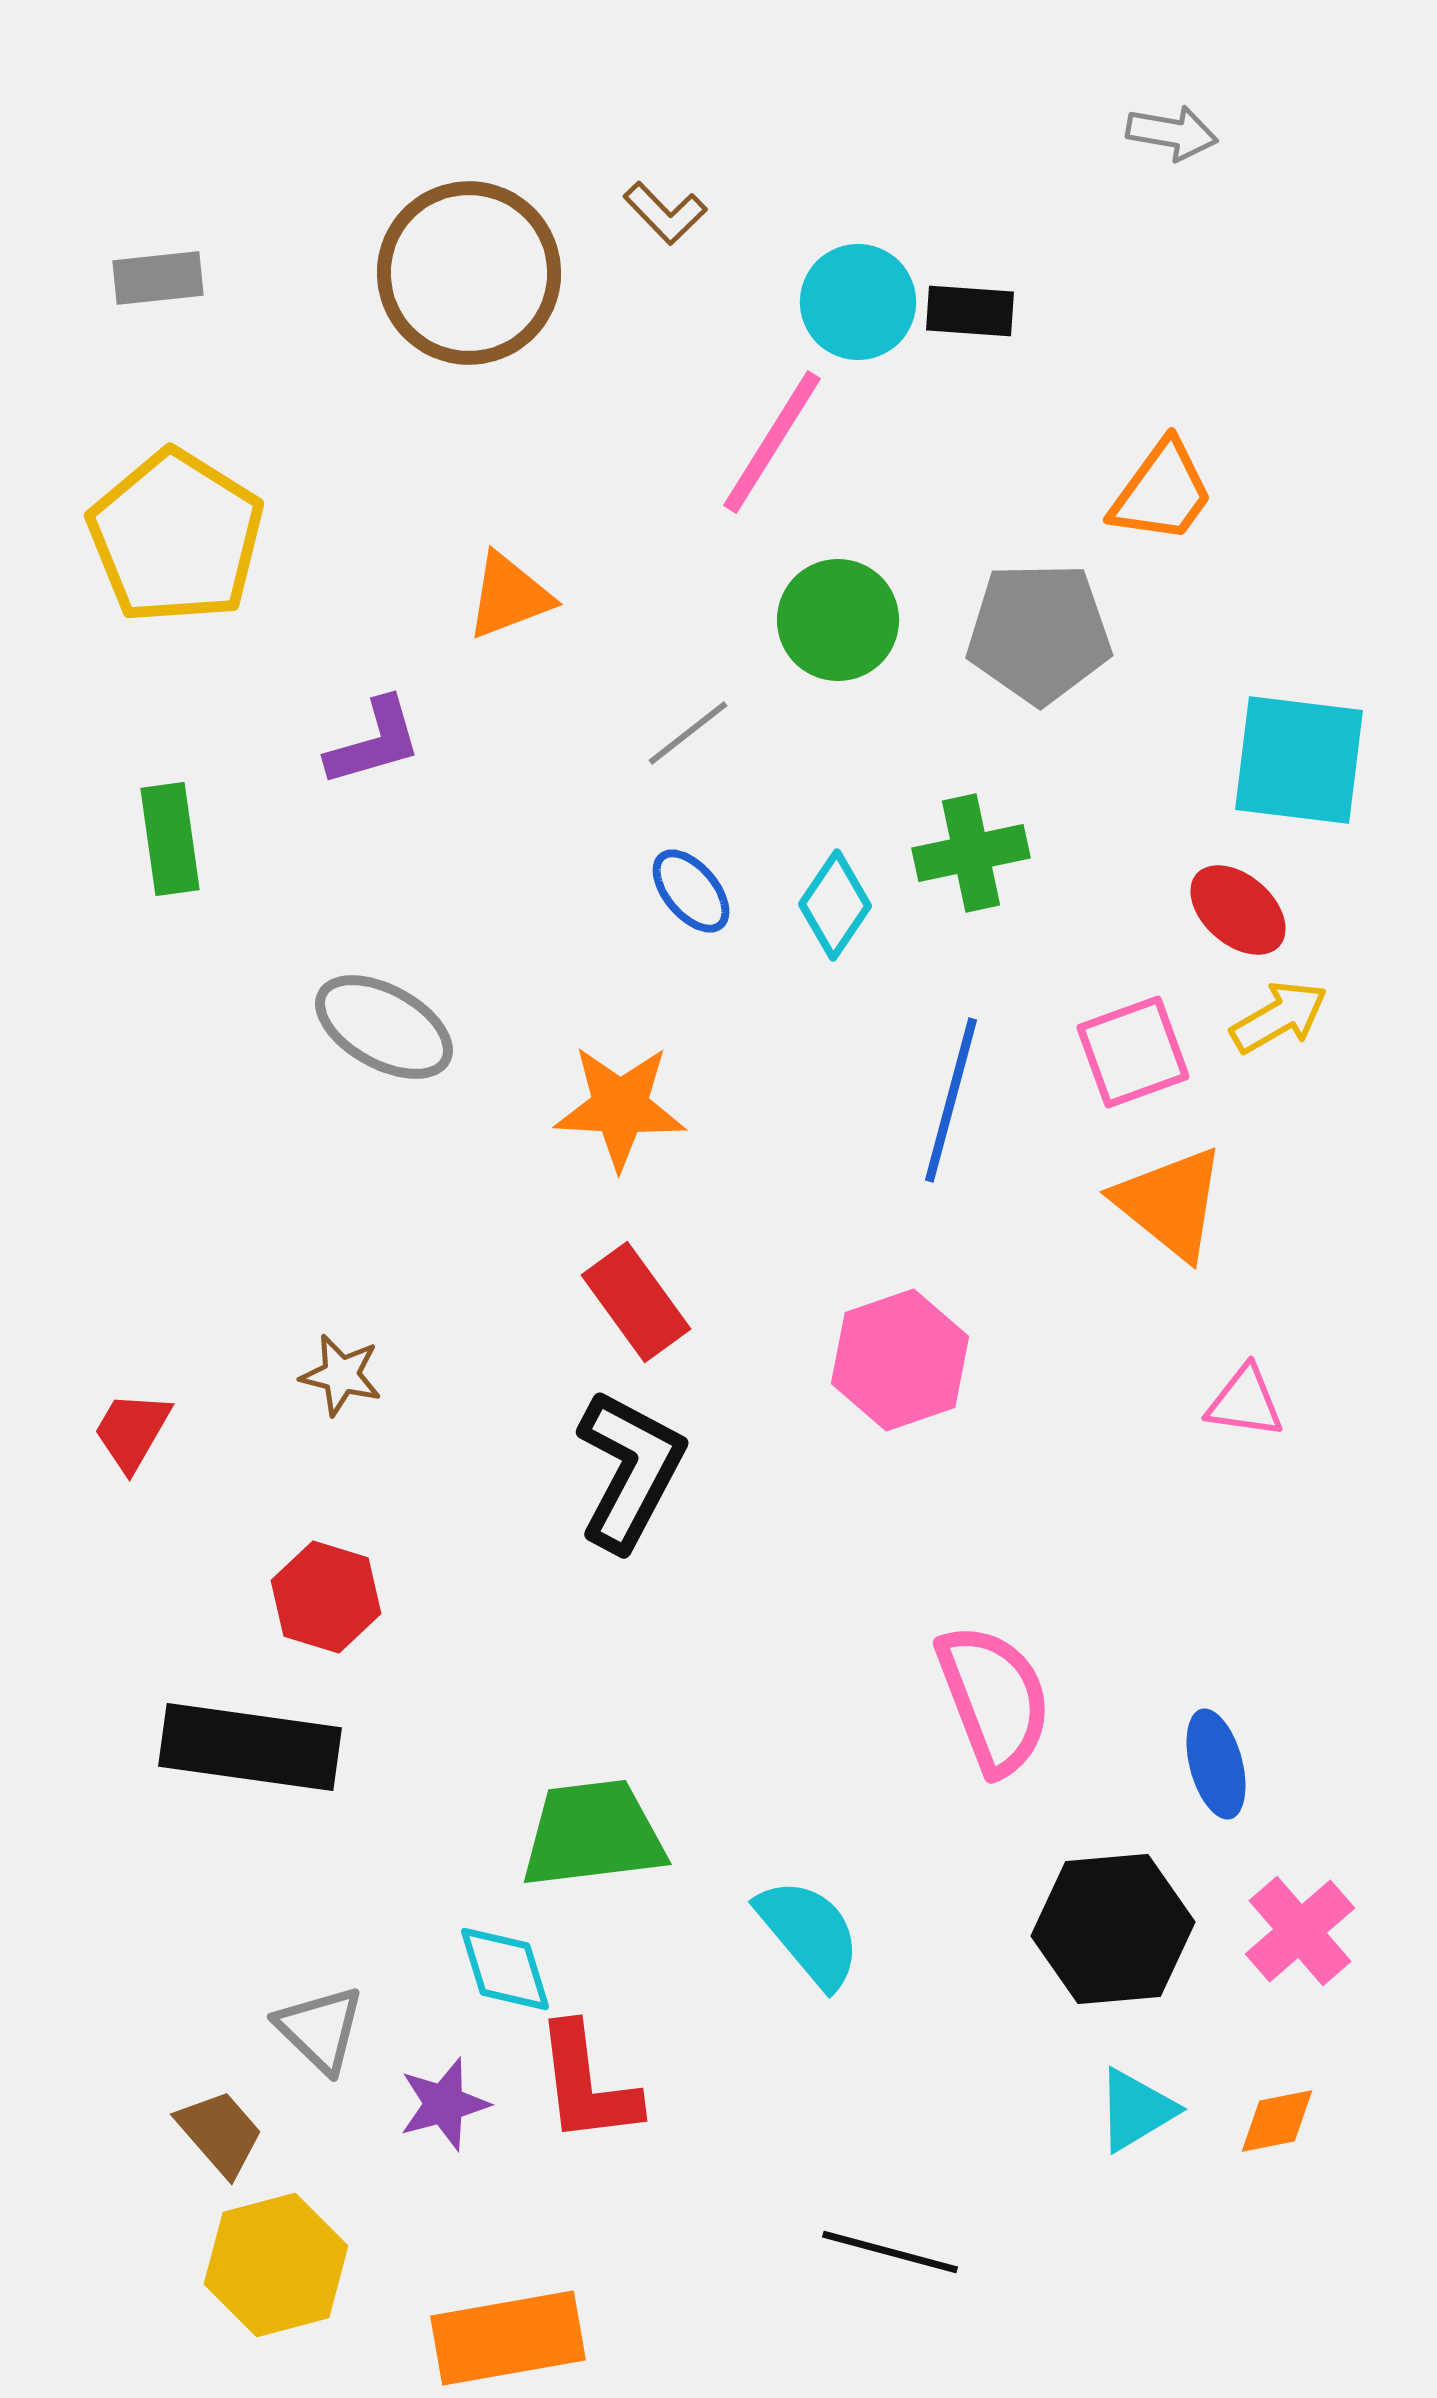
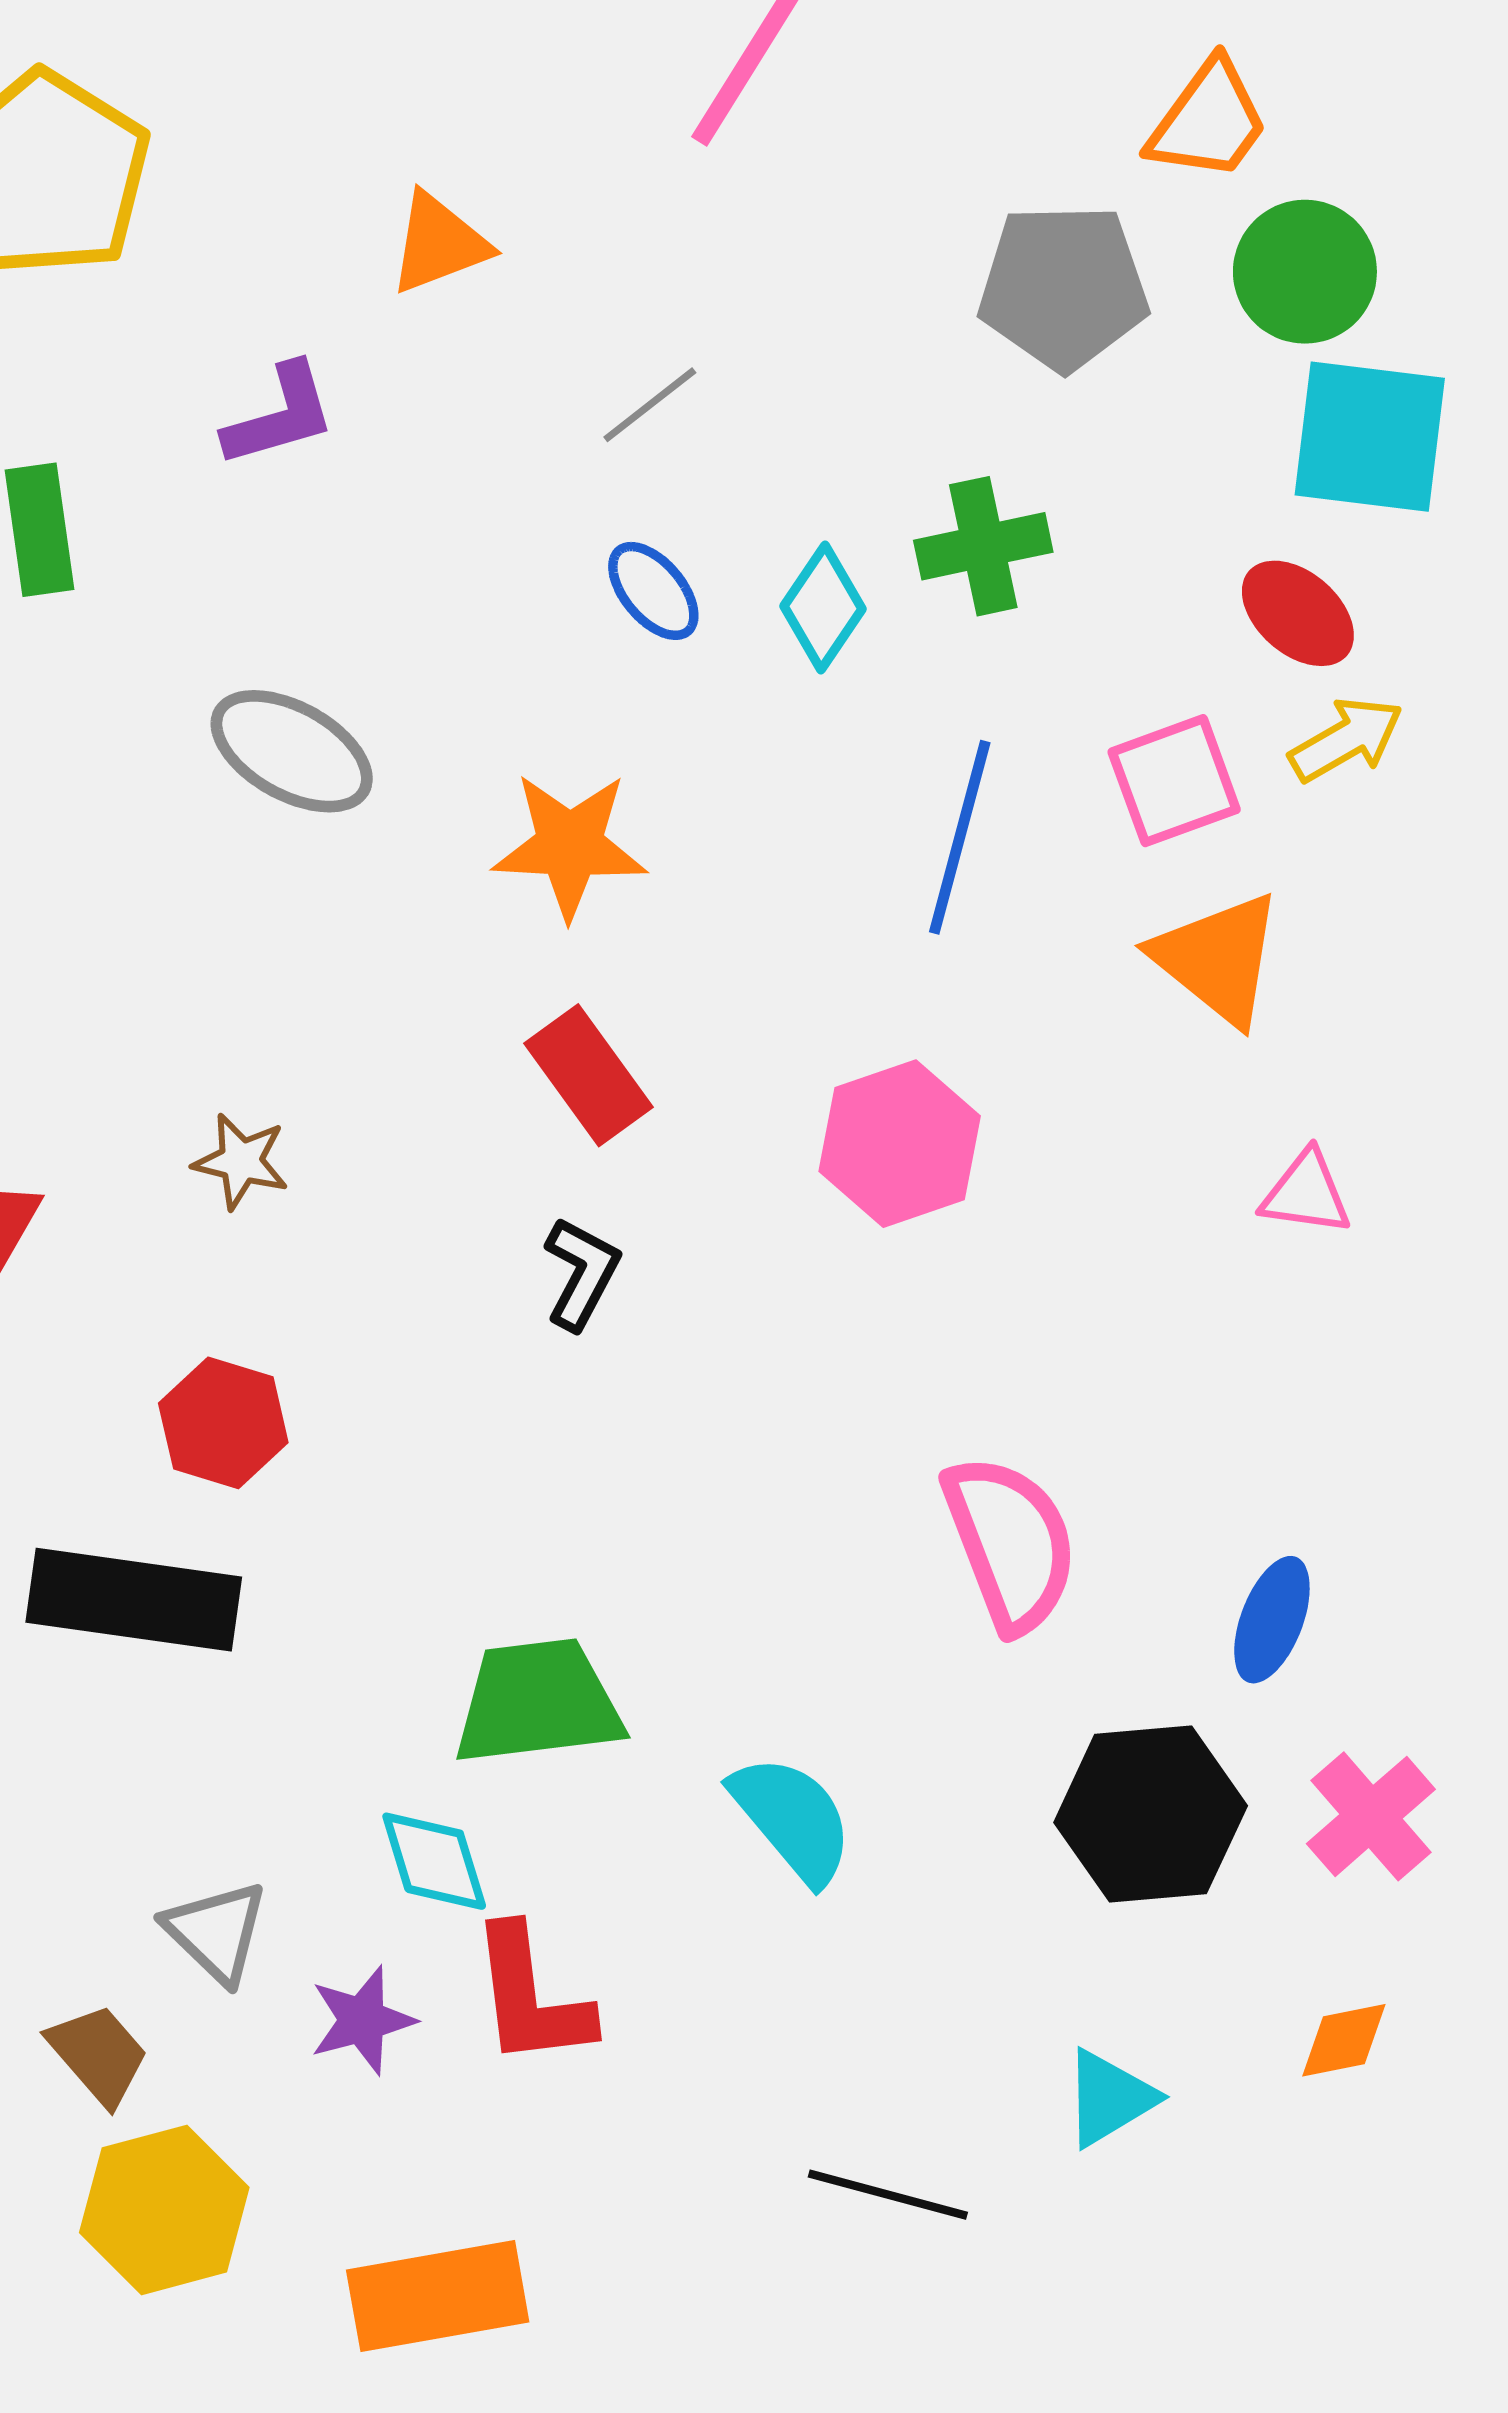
green circle: (838, 620) -> (1305, 272), moved
black L-shape: (630, 1470) -> (581, 1273), size x0.6
blue ellipse: (1216, 1764) -> (1272, 1620), turned 36
cyan triangle: (1136, 2110) -> (1109, 2098), moved

